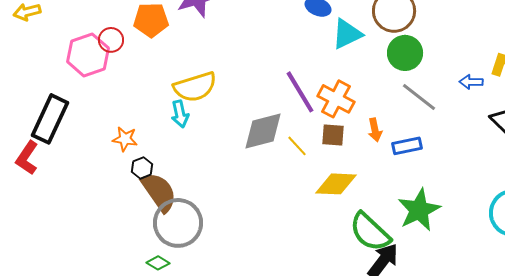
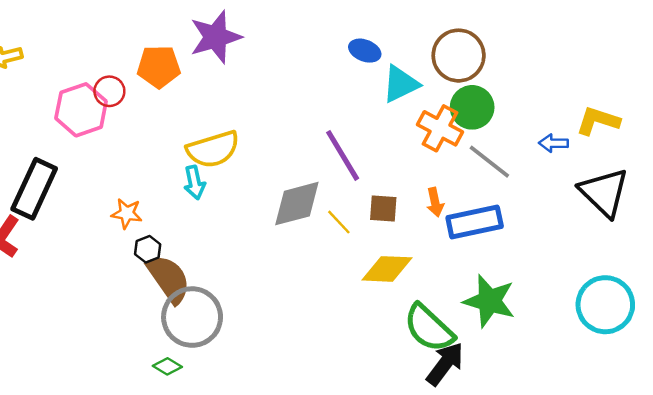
orange cross: (336, 99) -> (440, 128), moved
blue rectangle: (407, 146) -> (475, 222), size x1.5
green star: (419, 210) -> (489, 301), turned -30

